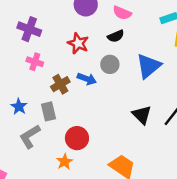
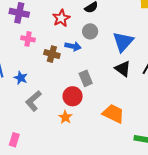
red star: (78, 43) -> (61, 18), turned 30
blue triangle: (149, 66) -> (123, 42), moved
brown cross: (60, 84) -> (52, 54), turned -35
gray rectangle: (49, 111) -> (86, 78), moved

